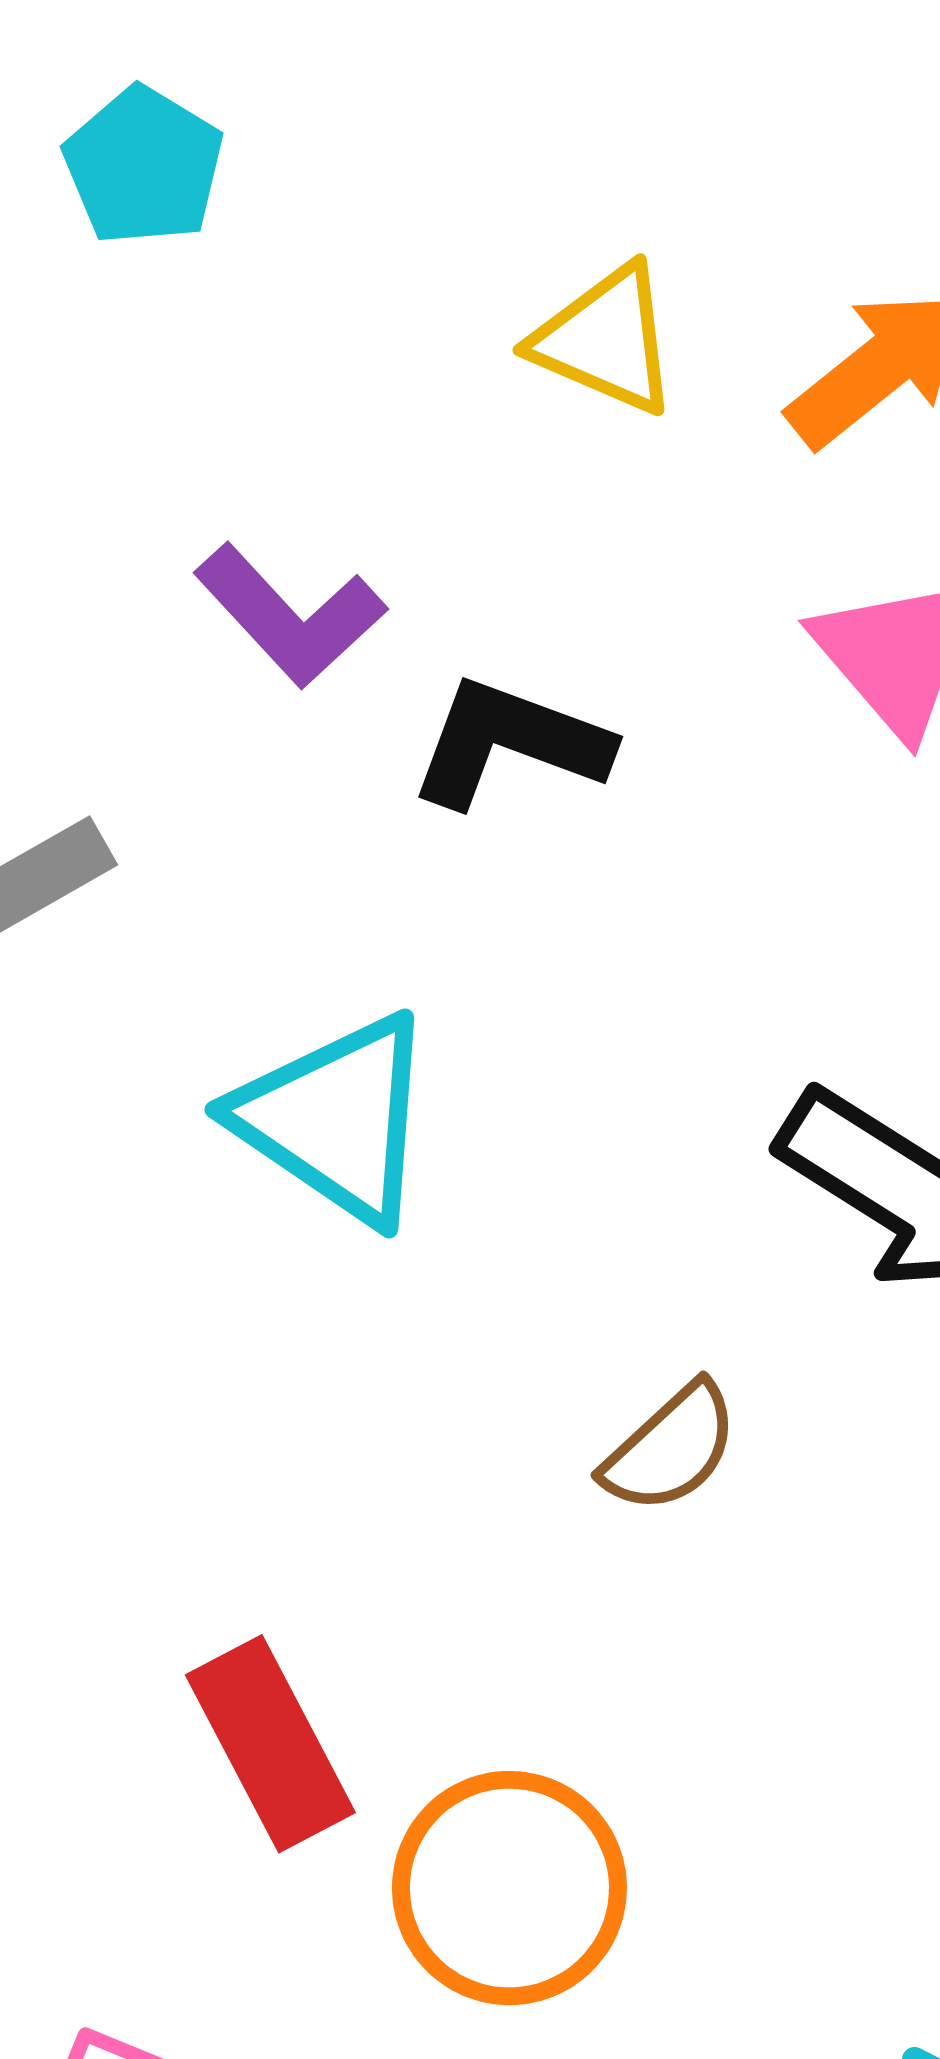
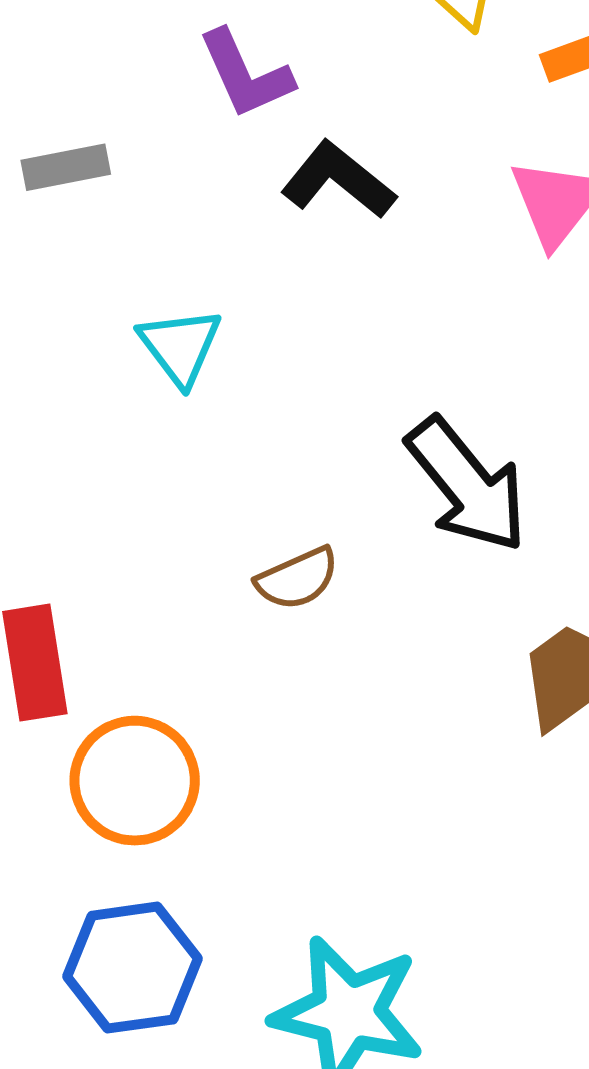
cyan triangle: (336, 1119) -> (180, 346), size x0.7

